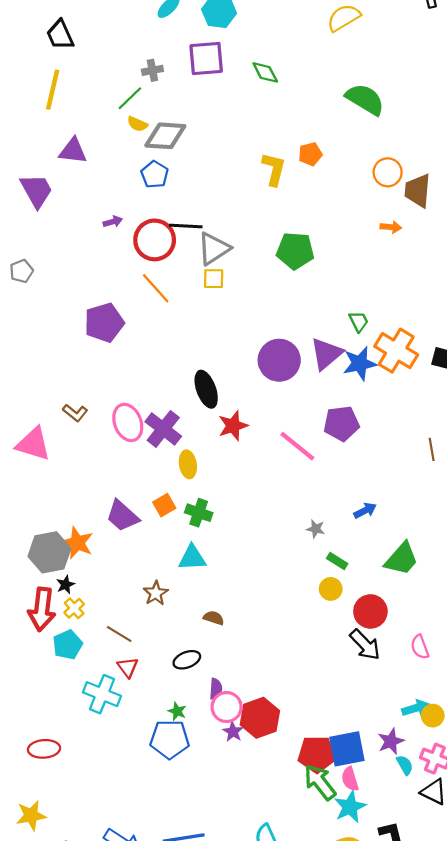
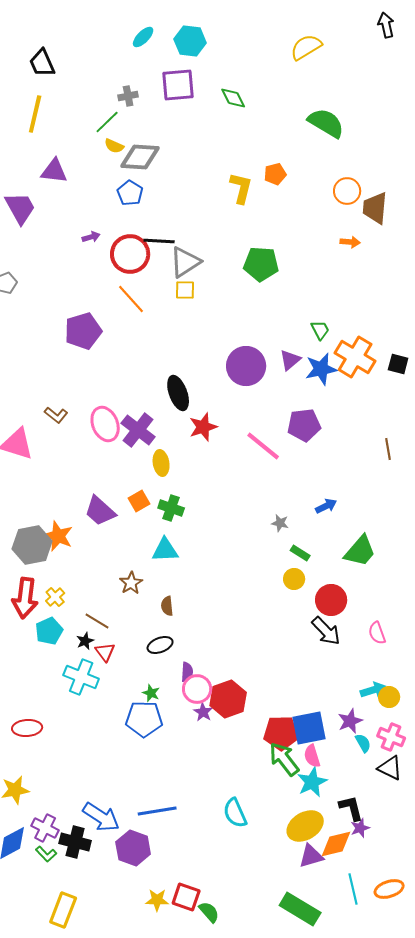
purple triangle: (326, 354) -> (290, 360), size x0.7
black star: (65, 585) -> (85, 641), moved
brown semicircle: (214, 618) -> (167, 606), moved, turned -114

